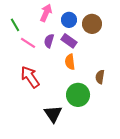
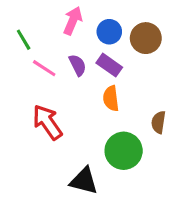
purple semicircle: (49, 41) -> (78, 65), turned 136
black triangle: (53, 114) -> (84, 181), turned -42

